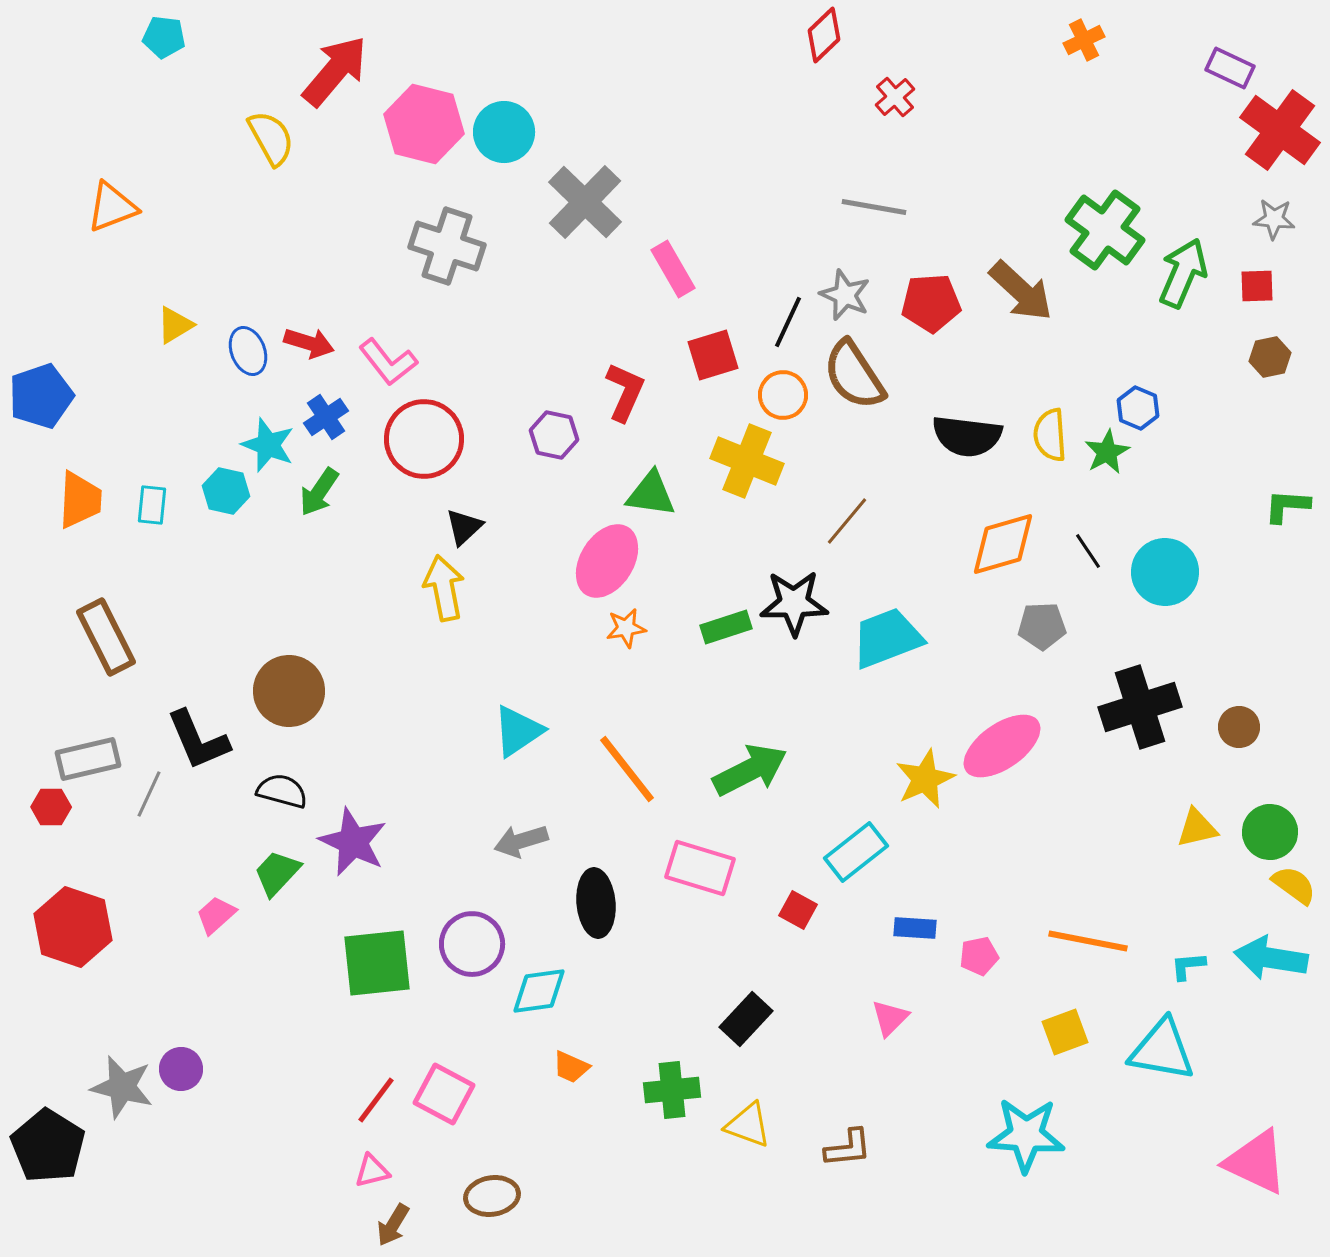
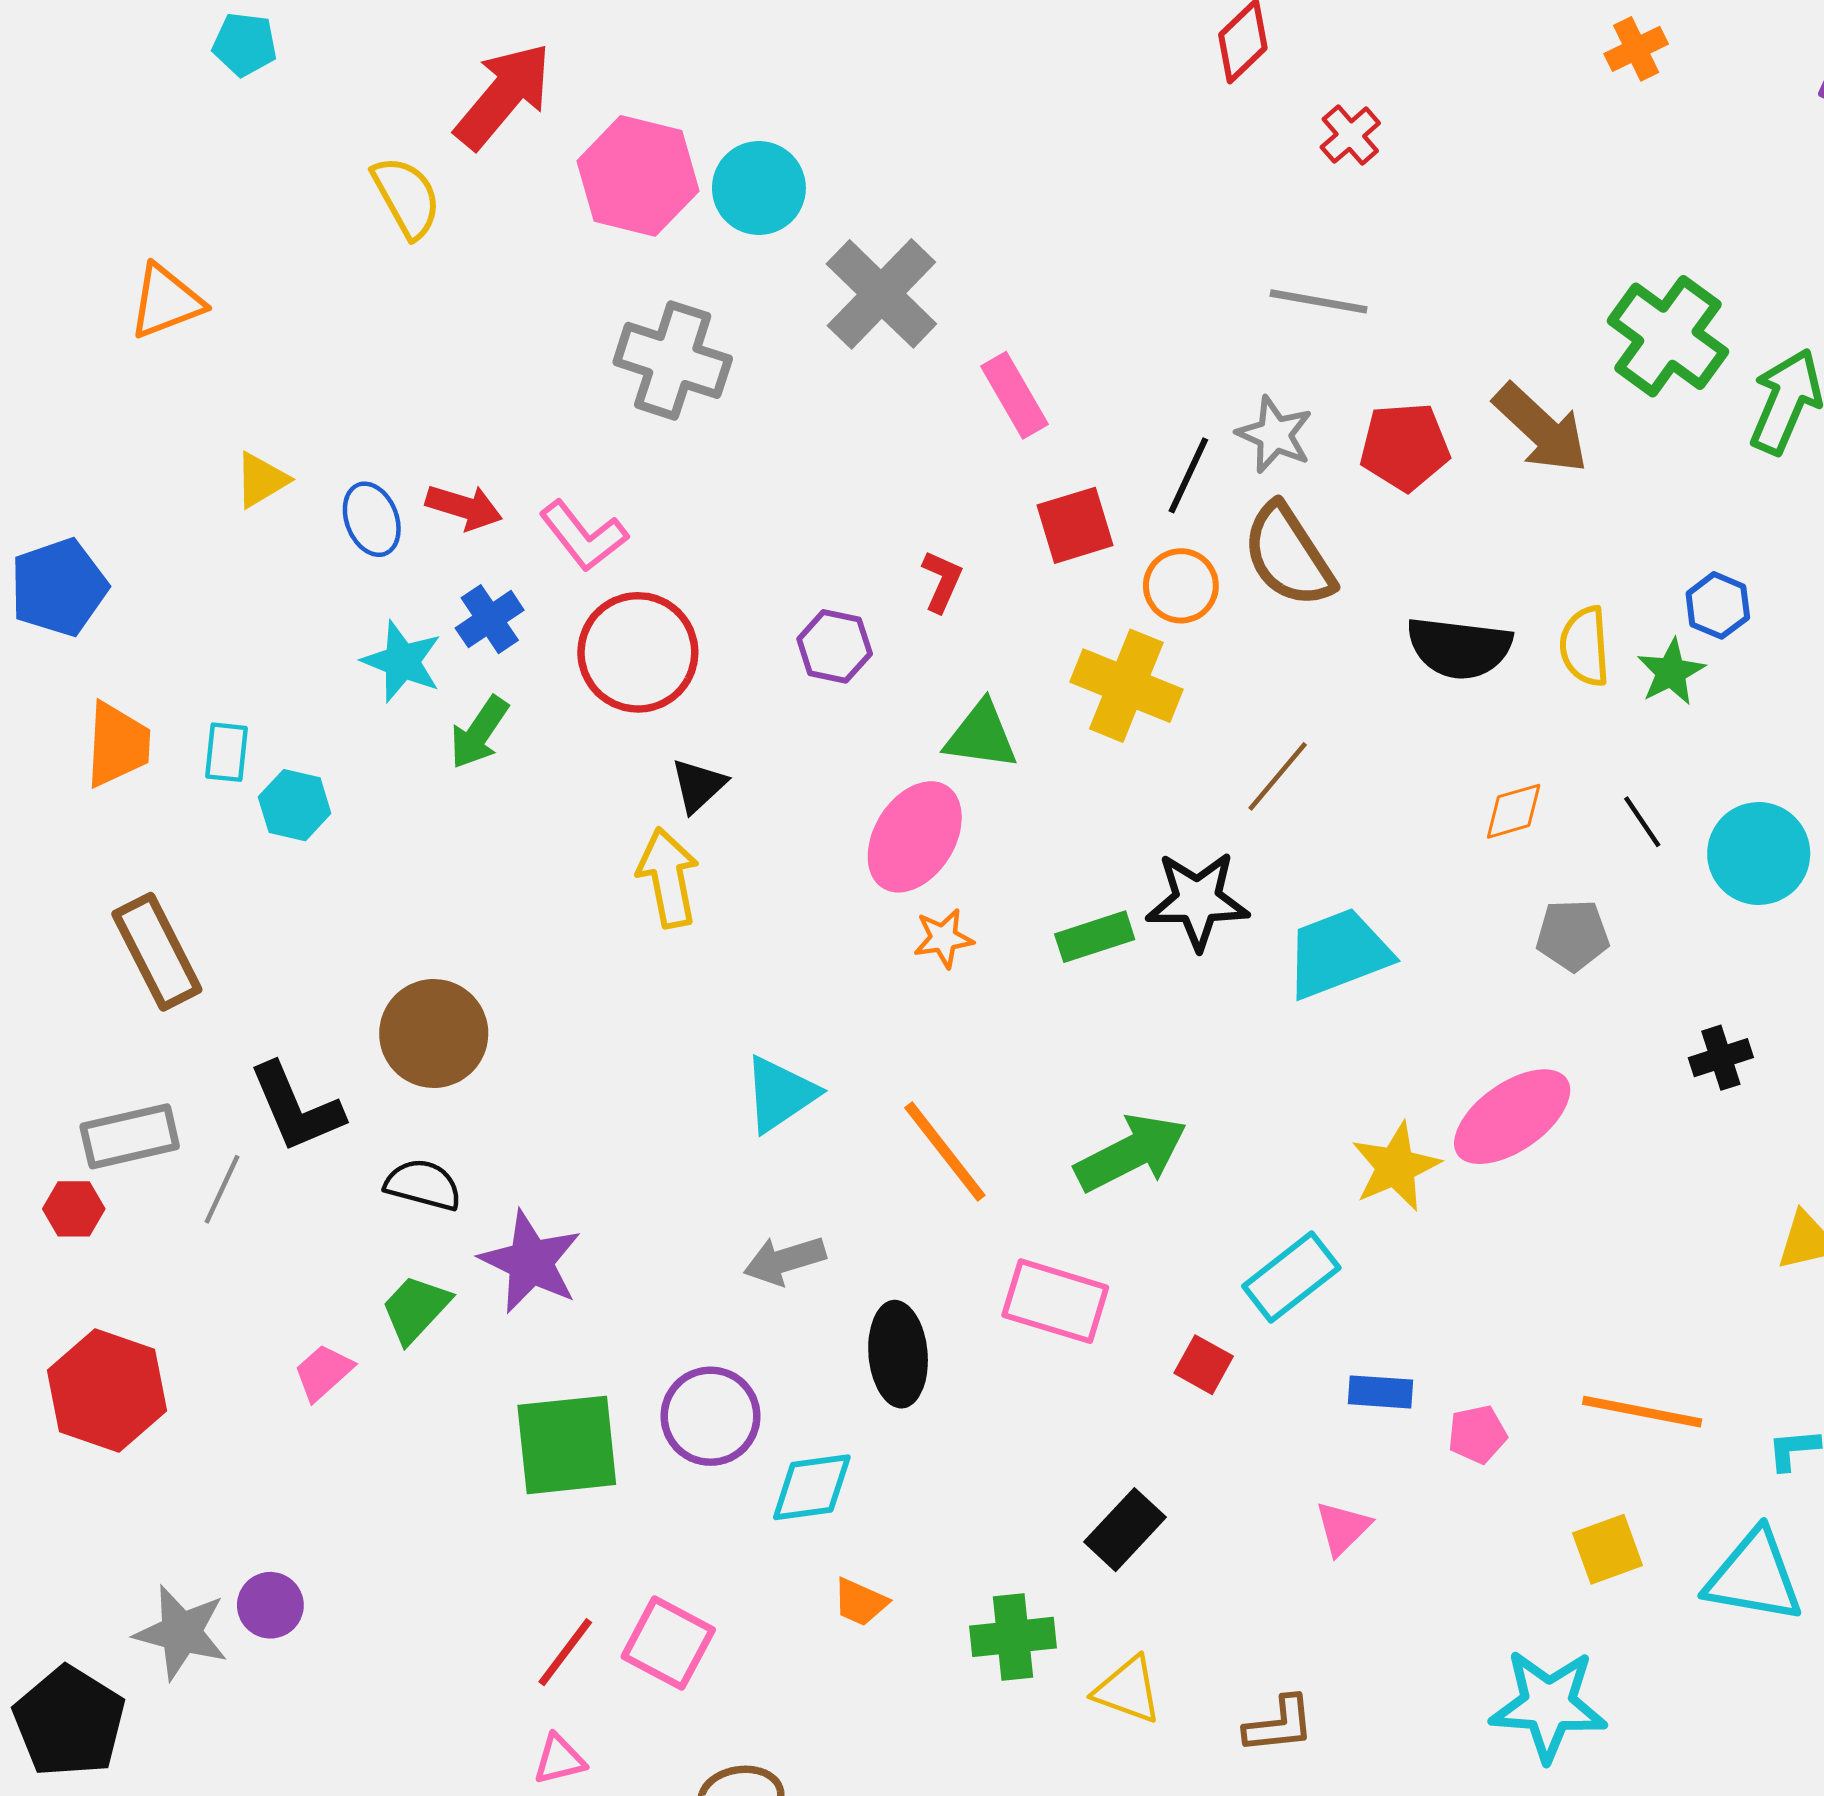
red L-shape: (625, 392) -> (942, 581), size x0.7
cyan hexagon: (226, 491) -> (295, 805), moved
orange diamond: (1003, 544) -> (1514, 811), size x0.6
black cross: (1140, 707) -> (1721, 1058), size x0.5

